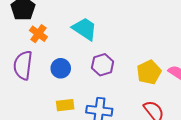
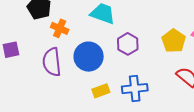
blue circle: (61, 68) -> (89, 57), size x1.5

